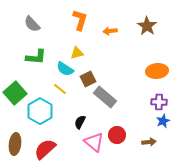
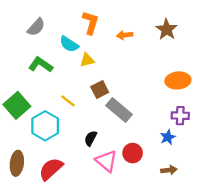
gray semicircle: (32, 24) -> (36, 27), turned -96
green L-shape: (36, 57) -> (41, 65), turned -150
cyan semicircle: (65, 69) -> (69, 44), moved
blue star: (163, 121) -> (168, 137), moved
brown arrow: (149, 142) -> (169, 170), moved

